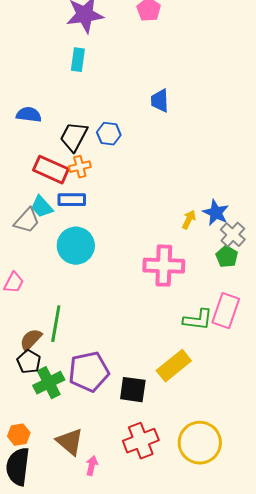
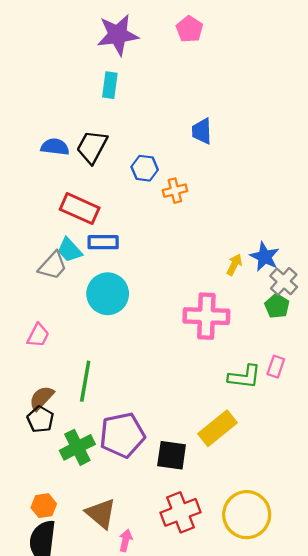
black trapezoid: (74, 137) -> (92, 147), moved
orange cross: (80, 167) -> (175, 191), moved
pink rectangle: (226, 311) -> (276, 367), size x0.6
brown semicircle: (31, 340) -> (41, 398), moved
black pentagon: (29, 362) -> (40, 419), moved

